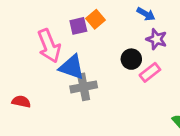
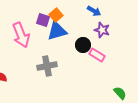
purple square: (78, 26) -> (43, 20), turned 32
blue triangle: (72, 67) -> (57, 31), moved, turned -35
pink rectangle: (150, 72) -> (97, 55), turned 70

